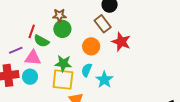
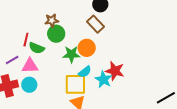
red star: (121, 42) -> (115, 71), moved
green star: (63, 63) -> (71, 54), moved
cyan semicircle: (87, 70) -> (85, 72), turned -144
yellow square: (63, 80) -> (75, 84), moved

